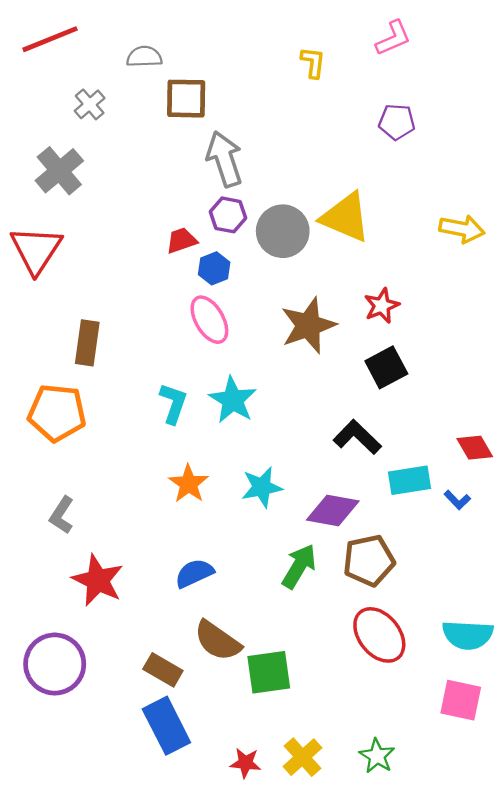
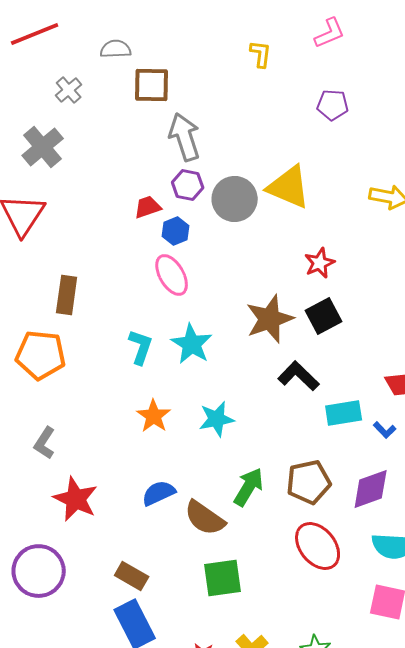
brown star: (308, 325) -> (270, 319), moved
purple diamond: (333, 510) -> (371, 489), moved, turned -30
brown semicircle: (218, 641) -> (205, 518), moved

